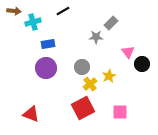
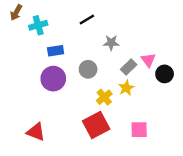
brown arrow: (14, 11) -> (16, 13), turned 112
black line: (63, 11) -> (87, 19), moved
gray rectangle: (111, 23) -> (129, 67), moved
gray circle: (82, 67) -> (88, 69), moved

